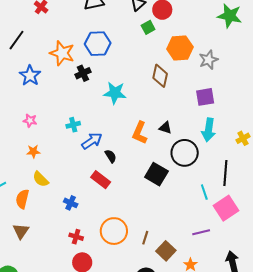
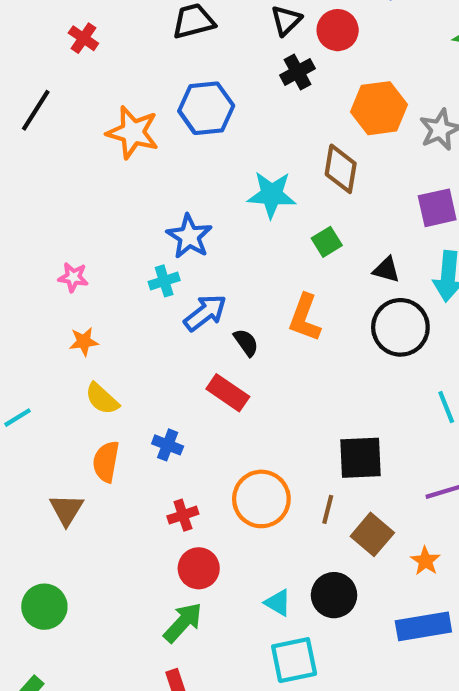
green square: (148, 27) -> (327, 242), moved
black cross: (83, 73) -> (297, 72), moved
blue star: (30, 76) -> (189, 236), moved
cyan star: (115, 93) -> (272, 195), moved
black triangle: (165, 128) -> (386, 270), moved
orange L-shape: (140, 133) -> (305, 318), moved
black square: (156, 174) -> (361, 458), moved, turned -30
orange semicircle: (22, 199) -> (106, 462), moved
red cross: (76, 237) -> (183, 515), turned -32

